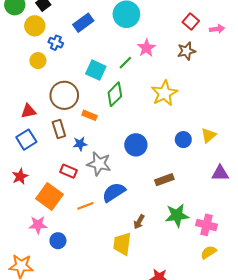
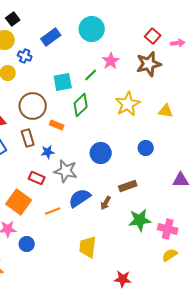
brown star: (186, 51) -> (149, 64), size x1.4
cyan square: (96, 70) -> (63, 82), turned -36
yellow triangle: (209, 135) -> (166, 111), moved, turned 49
brown arrow: (139, 222) -> (106, 203), moved

